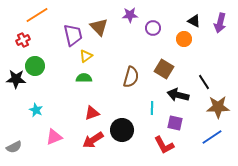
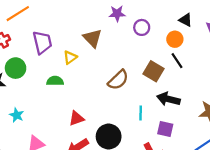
brown triangle: (99, 27) -> (93, 38), moved
purple trapezoid: (73, 35) -> (42, 42), moved
brown semicircle: (131, 77) -> (118, 80), turned 30
green semicircle: (84, 78) -> (55, 81), moved
black line: (204, 82) -> (177, 61), moved

